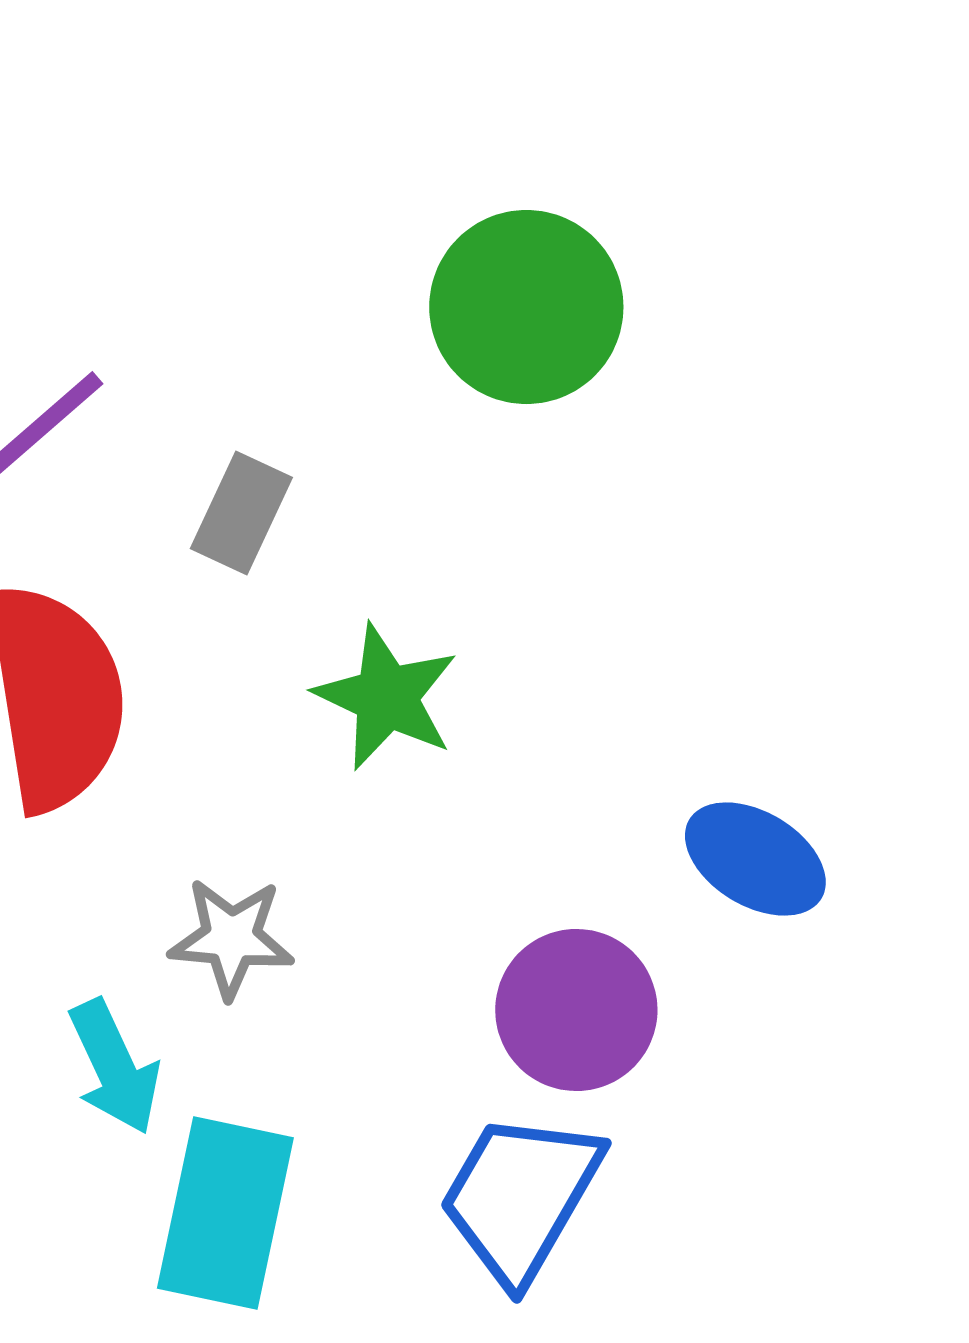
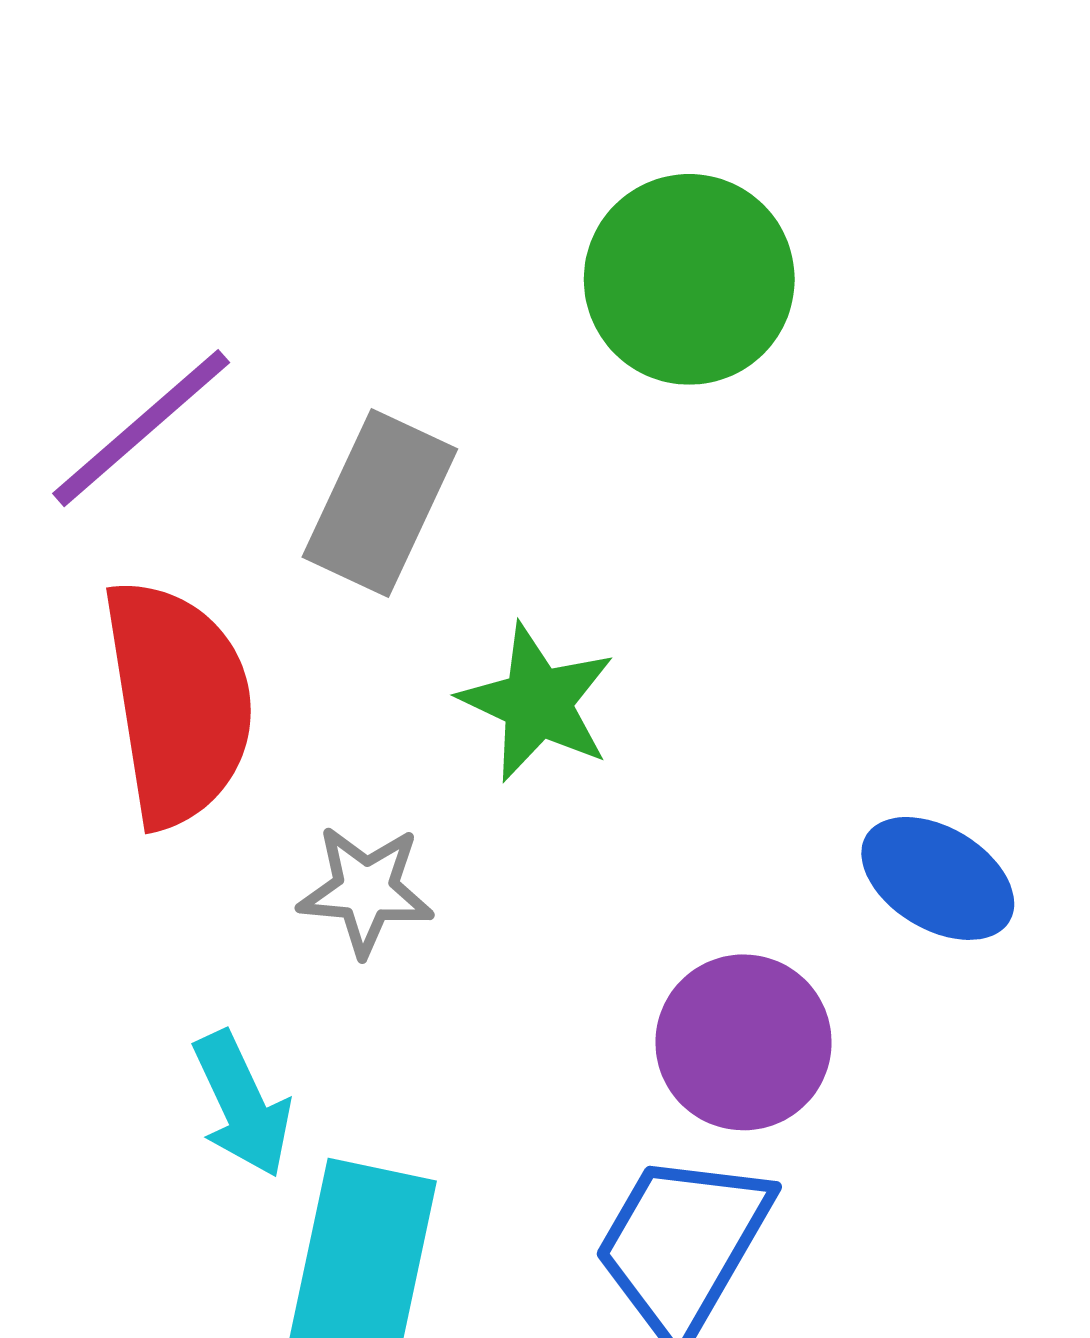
gray rectangle: (241, 513) -> (380, 503), size x1.4
gray star: (231, 938) -> (366, 890), moved

